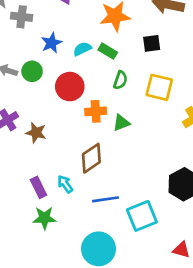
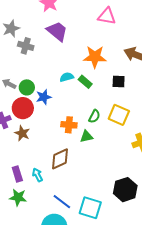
blue star: (51, 43) -> (44, 97), moved
green semicircle: (120, 80) -> (94, 116), moved
red circle: (70, 87) -> (23, 108), moved
blue line: (106, 199) -> (62, 202), moved, turned 36
cyan square: (142, 216) -> (90, 208), turned 30

